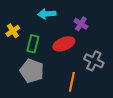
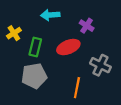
gray pentagon: (32, 71) -> (34, 76), turned -30

